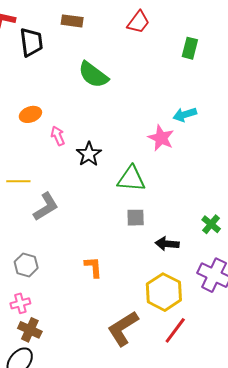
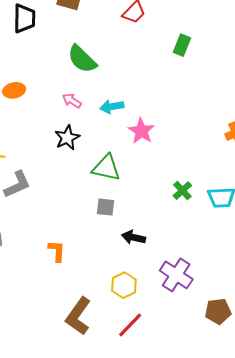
cyan arrow: (185, 115) -> (112, 107), moved
pink arrow: (58, 136) -> (72, 101), moved, turned -42
green cross: (211, 224) -> (182, 191), moved
yellow hexagon: (164, 292) -> (124, 285), size x0.7
brown L-shape: (123, 328) -> (78, 316), turned -30

